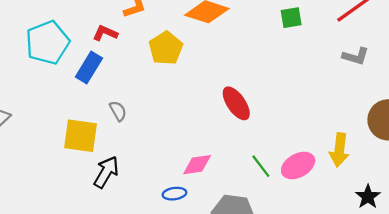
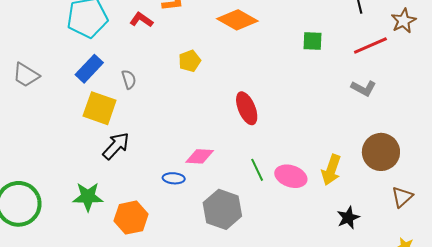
yellow pentagon: (166, 48) -> (190, 61), moved, size x0.7
blue rectangle: (89, 67) -> (89, 69), moved
gray semicircle: (118, 111) -> (129, 79), moved
pink ellipse: (298, 165) -> (291, 176), turned 36

